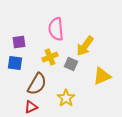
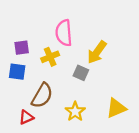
yellow cross: (50, 57) -> (50, 57), moved
yellow triangle: (102, 76) -> (116, 108), moved
red triangle: (31, 107) -> (26, 117), moved

